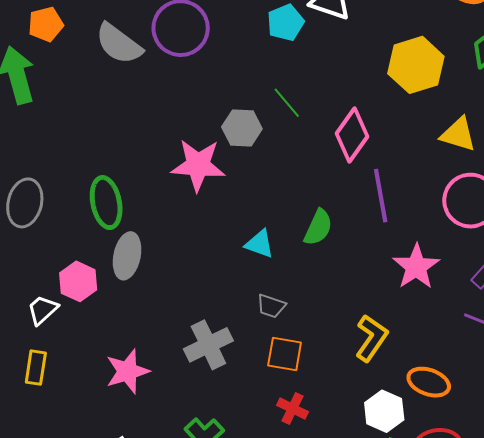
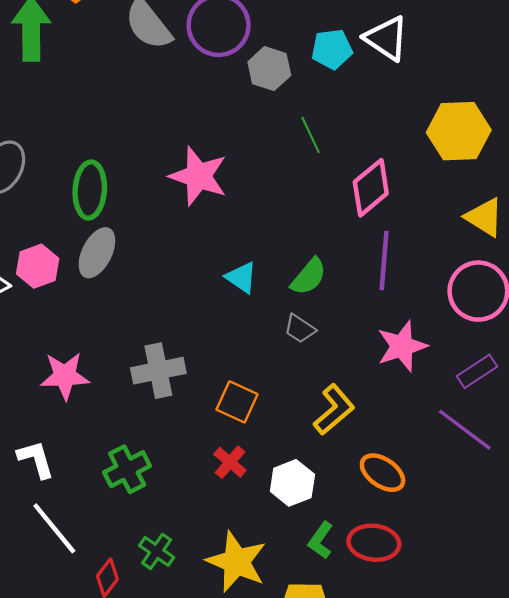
gray hexagon: (242, 128) -> (269, 69), moved
gray trapezoid: (271, 306) -> (300, 329), moved
white hexagon: (384, 411) -> (292, 483), moved

